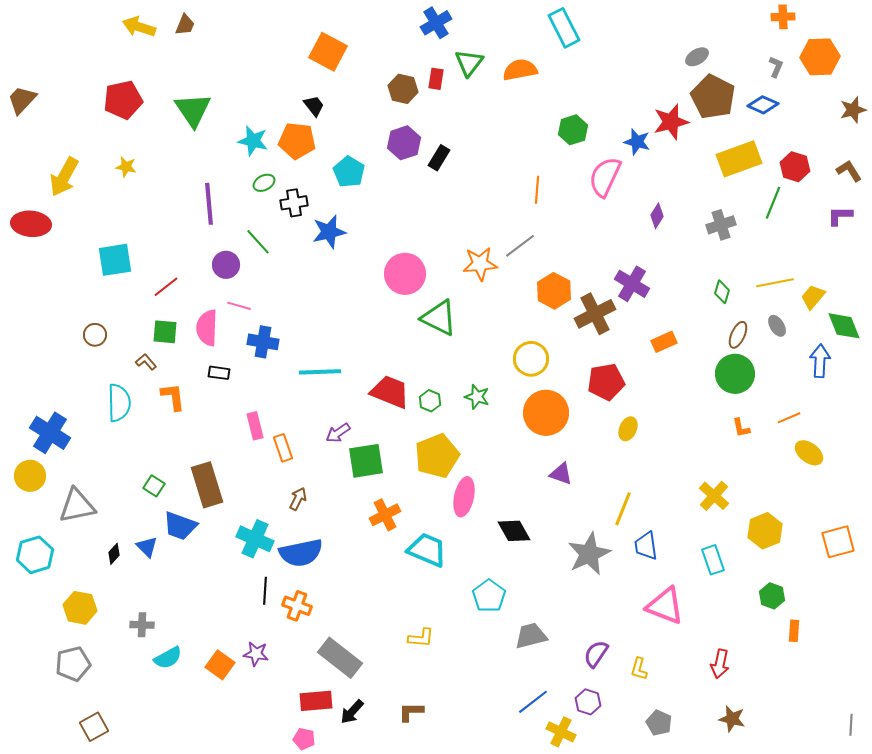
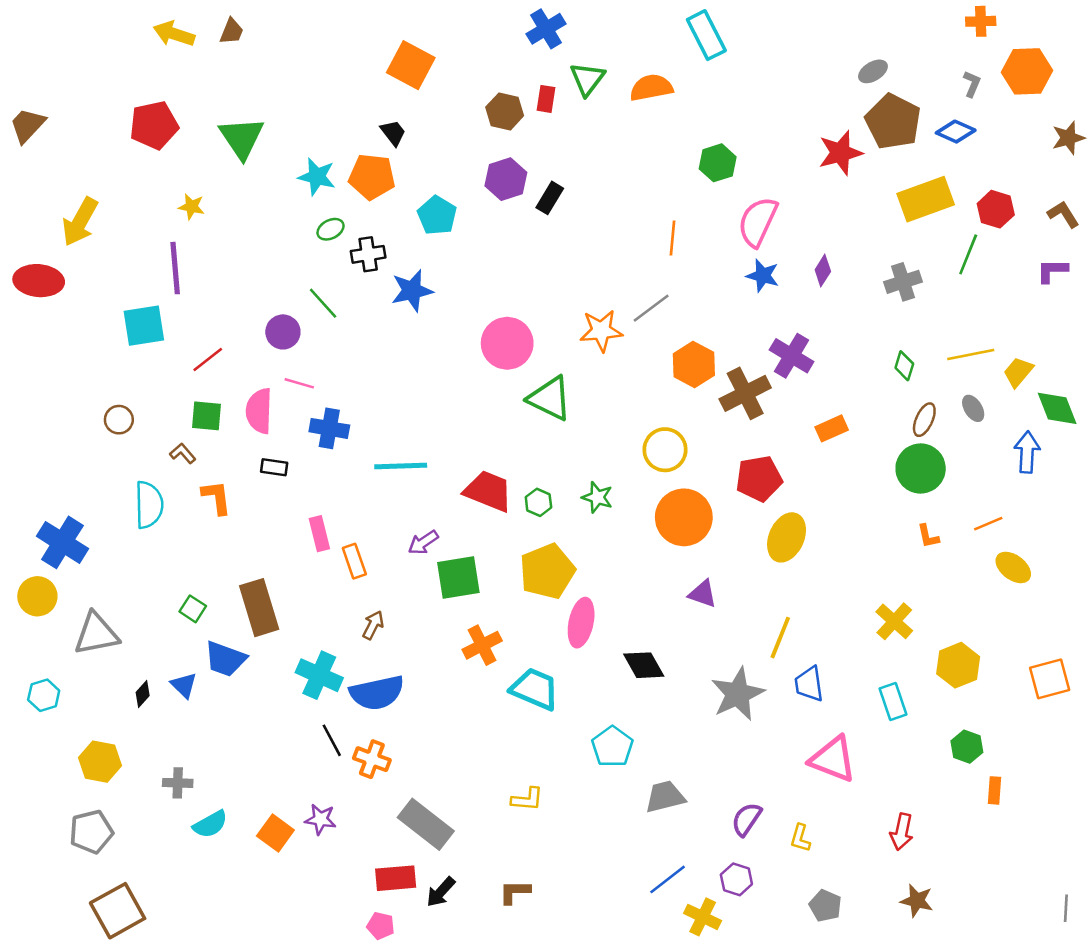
blue star: (637, 142) -> (763, 276), moved
yellow star: (126, 167) -> (191, 207), moved
purple line: (209, 204) -> (175, 268), moved
yellow ellipse: (628, 429) -> (787, 537), size x1.6
cyan hexagon: (35, 555) -> (44, 695), size x0.7
black line: (265, 591) -> (332, 740), turned -32
brown square: (94, 727) -> (118, 911), size x1.5

